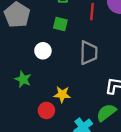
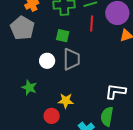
gray trapezoid: (89, 53) -> (72, 59), moved
green semicircle: (106, 113) -> (107, 117), turned -42

